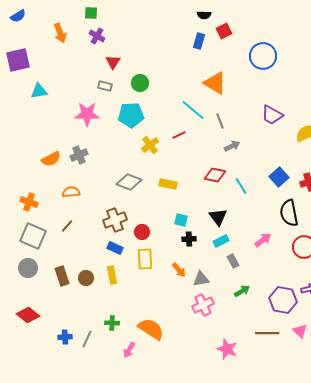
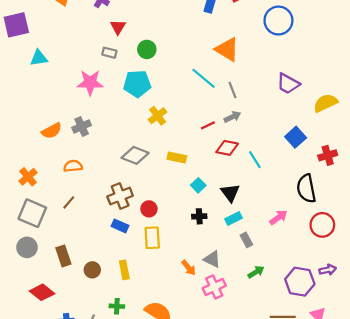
red line: (179, 135) -> (208, 125), moved
gray arrow: (232, 146) -> (232, 117), moved
blue square: (279, 177) -> (296, 137), moved
orange cross: (29, 202) -> (28, 177), turned 30
cyan square: (181, 220) -> (198, 185), moved, turned 32
orange arrow: (179, 270) -> (189, 268), moved
yellow rectangle: (112, 275) -> (124, 270), moved
brown circle: (86, 278) -> (92, 270), moved
gray triangle: (201, 279) -> (212, 259), turned 36
red diamond: (28, 315) -> (42, 292), moved

